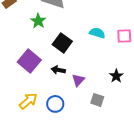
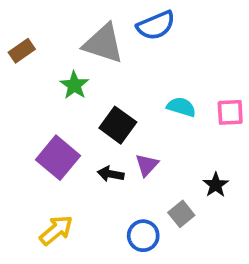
purple triangle: (78, 80) -> (147, 165), moved
gray square: (97, 100) -> (181, 214), moved, turned 32
blue circle: (55, 104) -> (143, 236), moved

